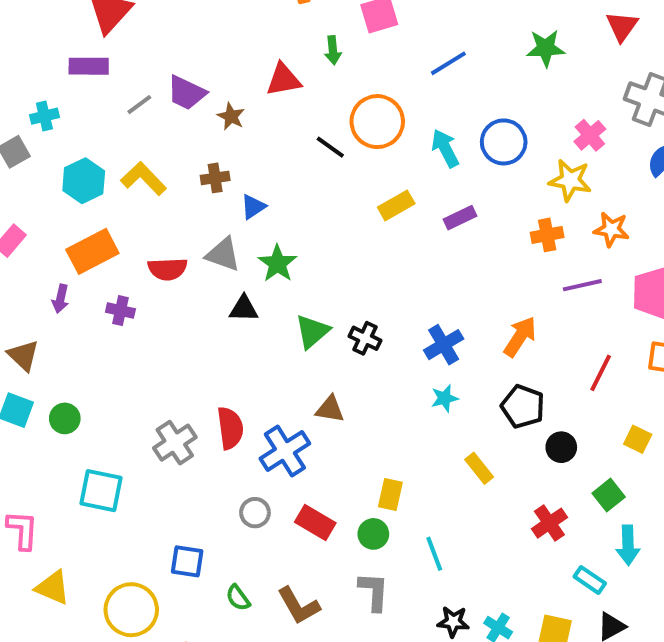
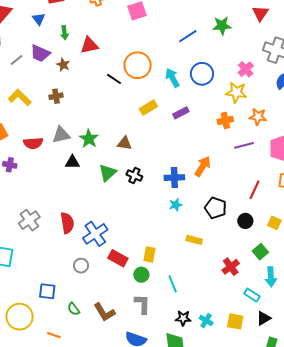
green arrow: (333, 50) -> (64, 33), moved
blue line: (448, 63) -> (188, 36), moved
blue triangle: (253, 207) -> (39, 19), moved, turned -32
gray triangle: (223, 254) -> (61, 135), turned -30
orange arrow: (520, 337) -> (203, 166), moved
blue cross: (444, 345) -> (174, 178), turned 30
brown triangle: (330, 409) -> (125, 143), moved
gray cross: (175, 443) -> (29, 220), moved
black circle: (561, 447) -> (245, 221), moved
yellow rectangle: (479, 468) -> (194, 240), turned -35
red rectangle: (315, 522) -> (118, 258), moved

